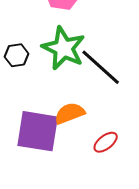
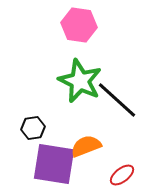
black hexagon: (17, 55) -> (33, 128), moved

